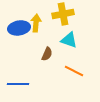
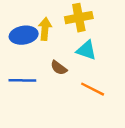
brown semicircle: (47, 54) -> (59, 68), turned 104
blue line: (18, 84) -> (22, 80), moved

